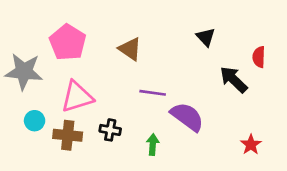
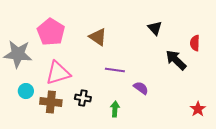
purple semicircle: (187, 117) -> (141, 88), size x0.6
red star: (251, 145) -> (198, 109), moved

